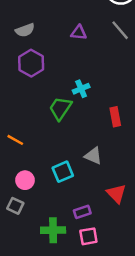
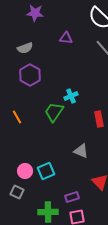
purple triangle: (79, 33) -> (66, 38), moved
orange line: (15, 140) -> (17, 117), moved, turned 32
cyan square: (63, 172) -> (46, 171), moved

